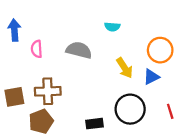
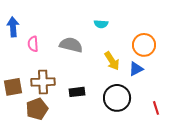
red line: (170, 111) -> (156, 108), moved
black rectangle: (94, 124) -> (77, 92), moved

